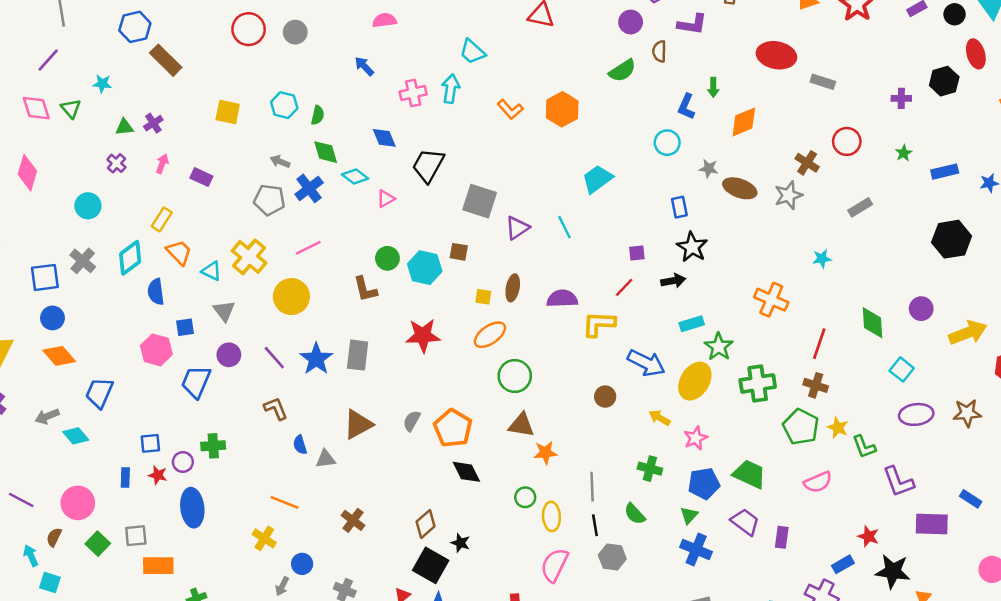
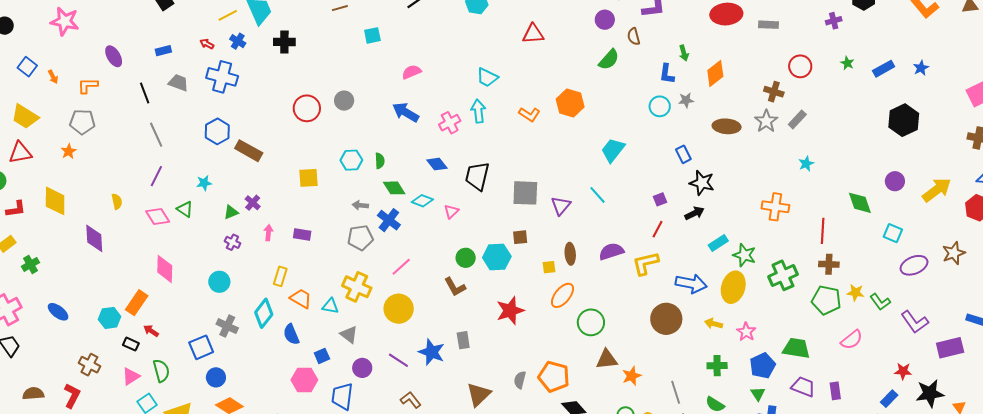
blue arrow: (364, 66) -> (406, 112), size x1.5
gray star: (709, 169) -> (686, 100), moved
gray rectangle: (860, 207) -> (797, 119), moved
gray rectangle: (358, 355) -> (463, 340), size x0.7
brown circle: (605, 397) -> (666, 319), size x1.8

